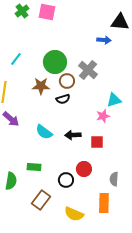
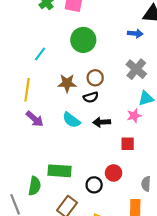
green circle: (55, 62) -> (83, 40), moved
gray cross: (88, 70) -> (136, 69), moved
cyan semicircle: (44, 132) -> (71, 120), moved
black arrow: (73, 135) -> (102, 122), moved
green rectangle: (34, 167) -> (59, 171), size x1.5

